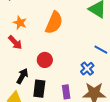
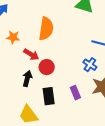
red arrow: (15, 42) -> (31, 54), moved
black arrow: (22, 76) -> (27, 78), moved

